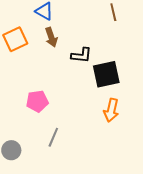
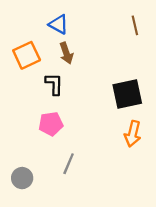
black L-shape: (81, 55) -> (54, 84), moved, turned -95

